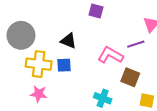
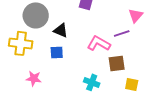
gray circle: (21, 35) -> (36, 15), moved
yellow cross: (39, 64) -> (21, 43), moved
brown square: (130, 77) -> (117, 63), turned -30

